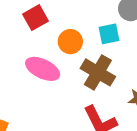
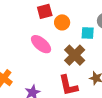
orange circle: (70, 42) -> (62, 22), moved

